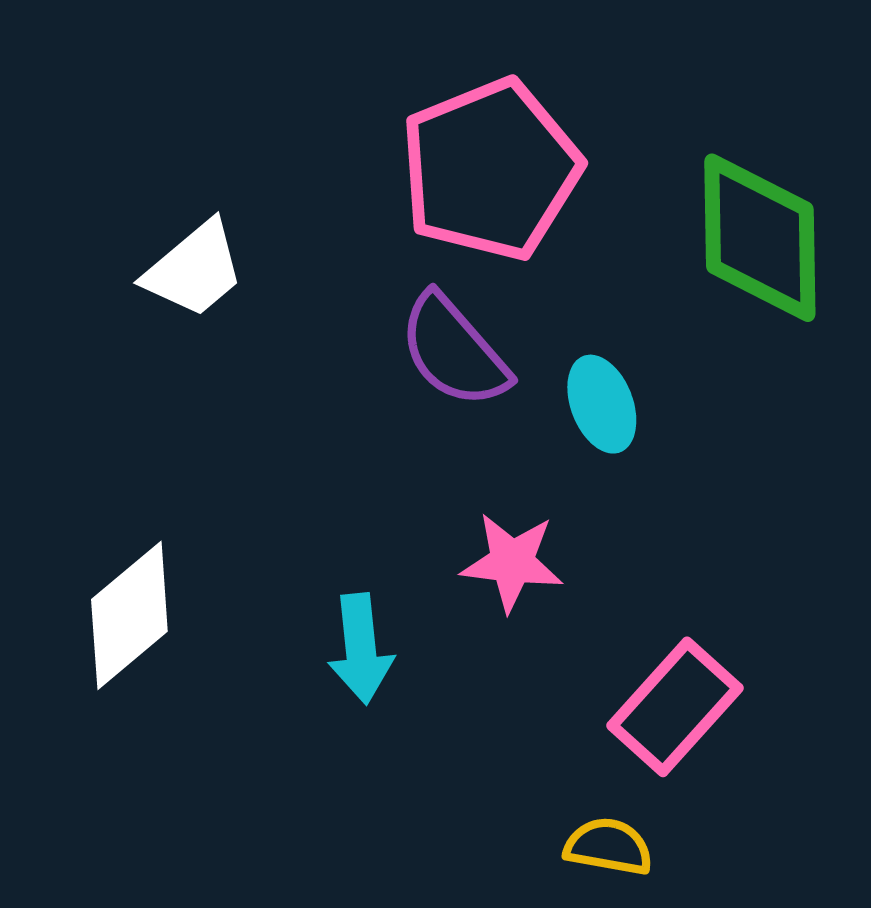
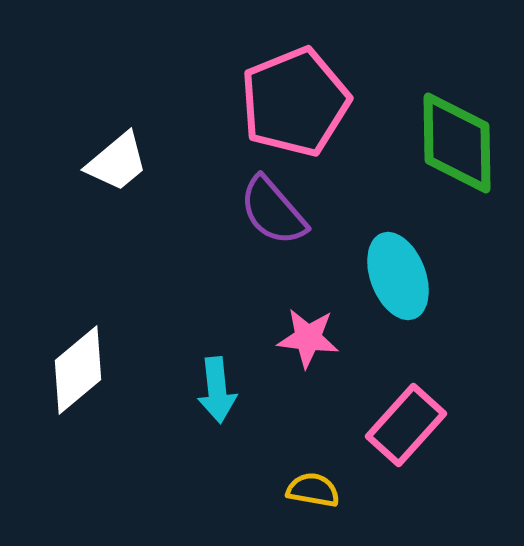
cyan ellipse: (602, 404) -> (398, 276), moved, size x1.5
yellow semicircle: (608, 847) -> (313, 490), moved

